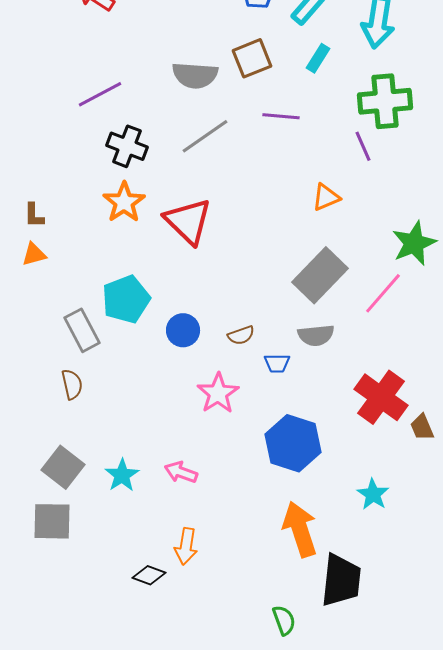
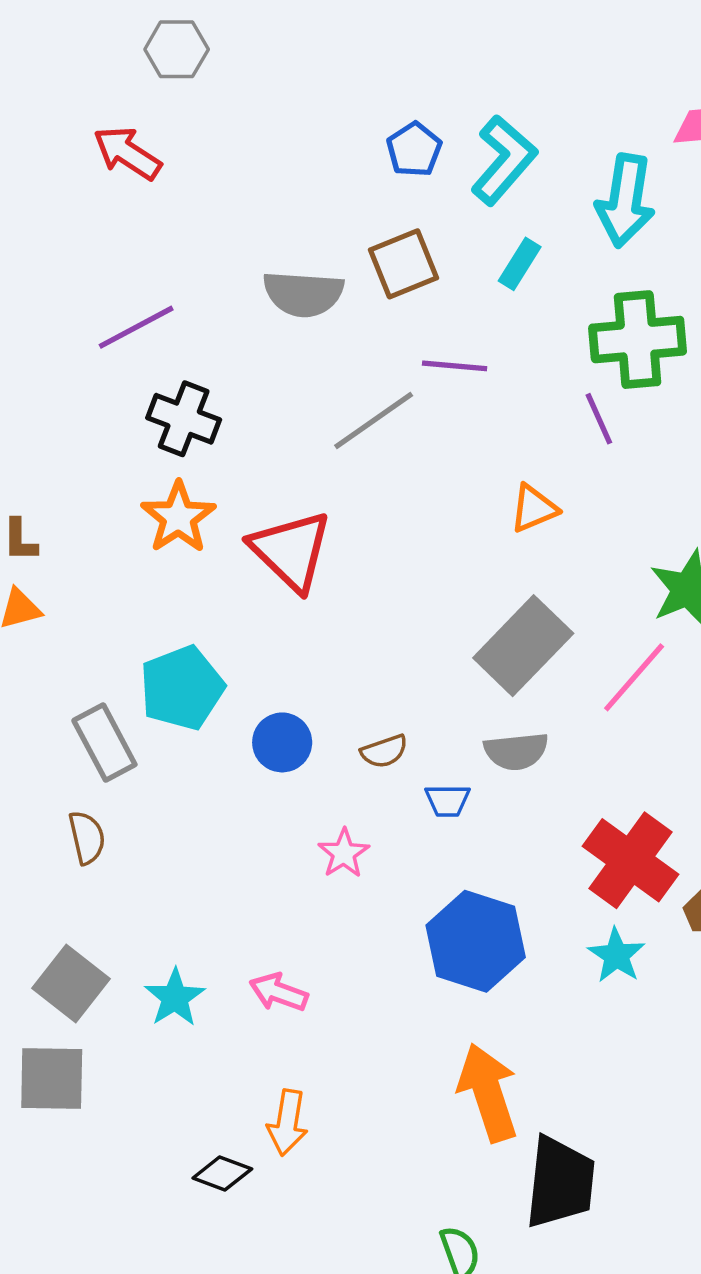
gray line: (205, 136) -> (374, 420), moved
pink star: (218, 393) -> (344, 853), size x0.7
cyan star: (373, 494) -> (616, 955), moved

